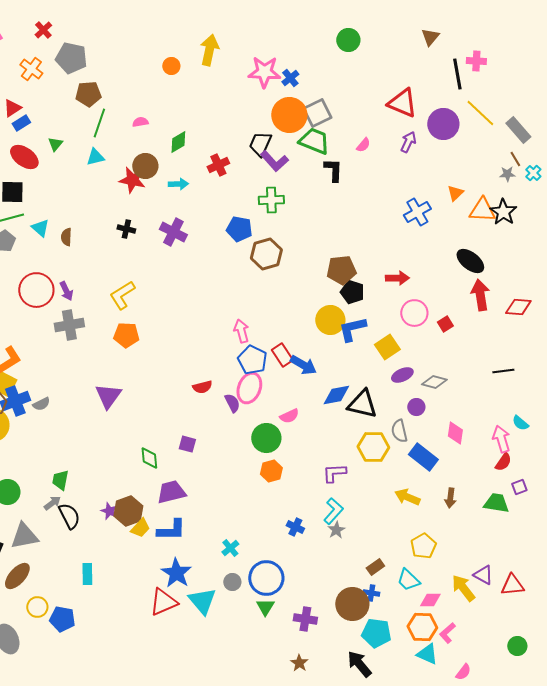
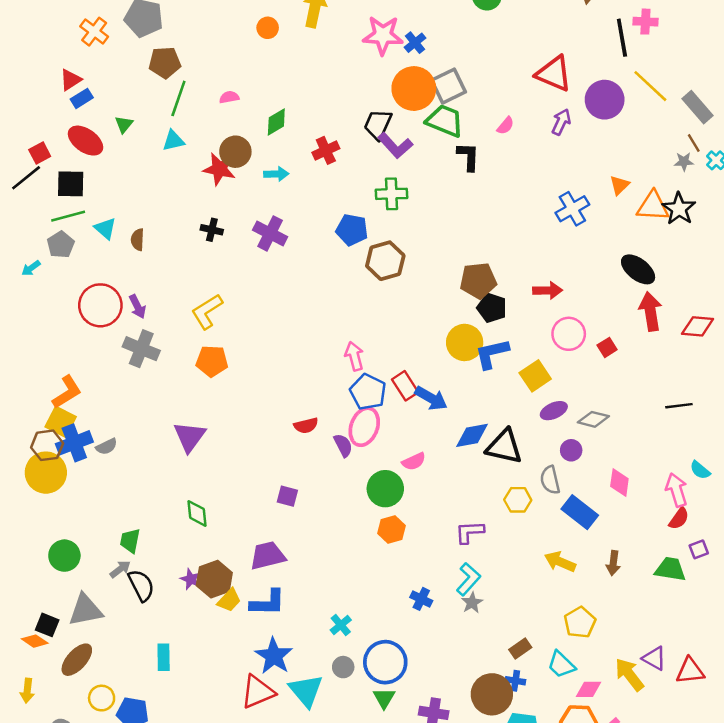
gray cross: (69, 325) -> (141, 349), turned 32
yellow hexagon: (373, 447) -> (518, 500), size x0.7
green diamond: (149, 458) -> (197, 513), moved

